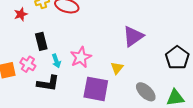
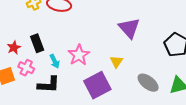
red star: (21, 14) -> (14, 48), moved
purple triangle: (133, 36) -> (129, 28), turned -30
purple square: (96, 89) -> (97, 85), turned -32

